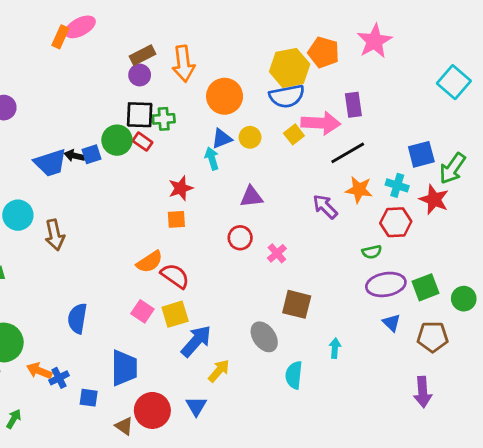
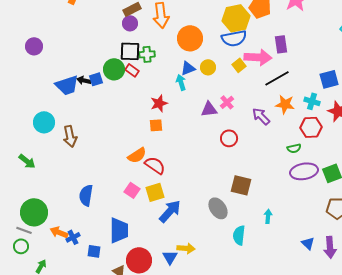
red circle: (240, 238) -> (229, 138), moved
pink cross: (277, 253) -> (227, 102), moved
blue triangle: (392, 323) -> (308, 243), moved
yellow arrow: (219, 371) -> (186, 248), moved, turned 54

